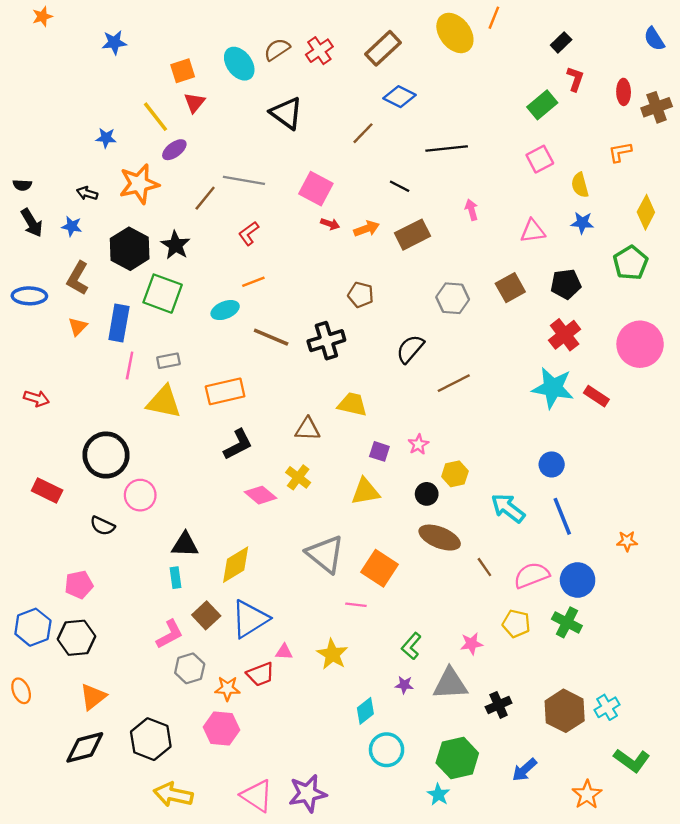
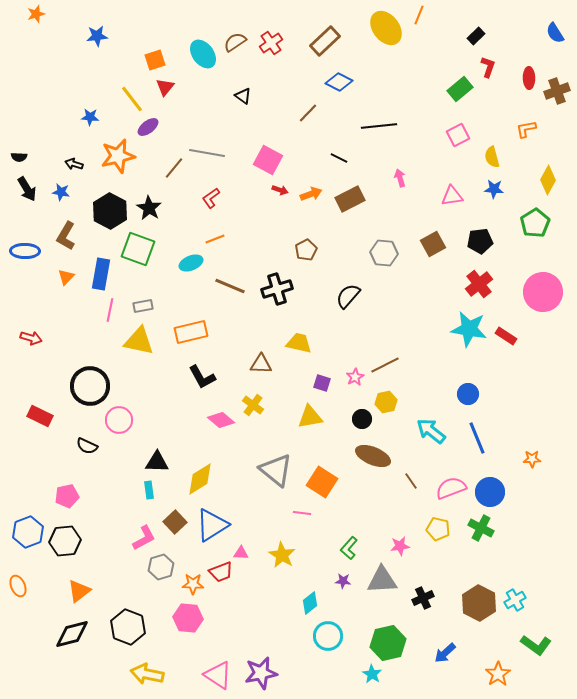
black triangle: (286, 113) -> (243, 96), size x0.6
brown pentagon: (361, 295) -> (306, 250), turned 30
brown line: (454, 383) -> (385, 365), moved
black L-shape: (238, 444) -> (202, 377), turned 88

